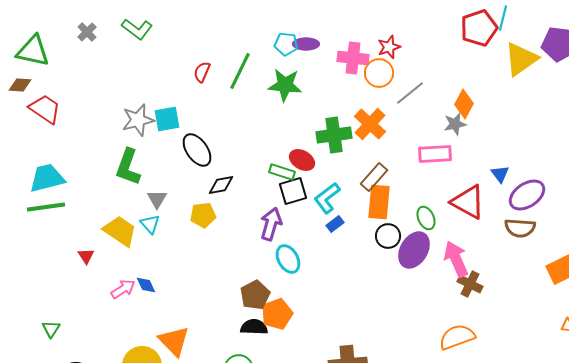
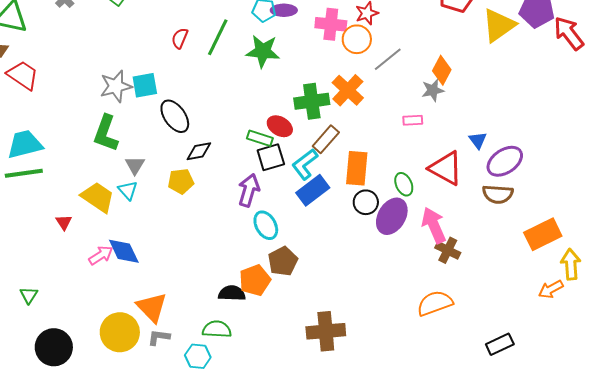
pink rectangle: (435, 154) -> (413, 120), size x0.6
brown rectangle: (374, 177) -> (326, 139), moved
blue rectangle: (335, 224) -> (313, 190), size x1.8
blue diamond: (146, 285) -> (124, 251), size x1.6
brown pentagon: (255, 295) -> (283, 261), moved

